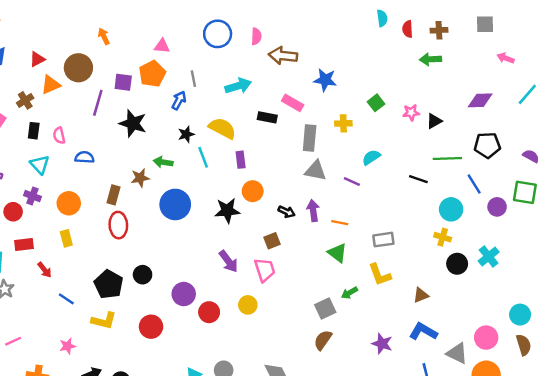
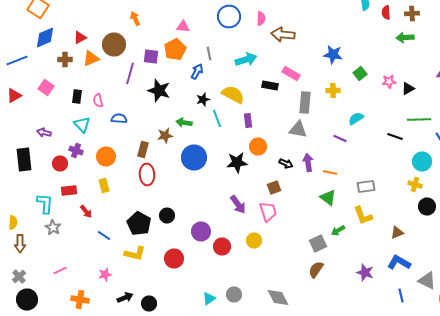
blue star: (325, 80) -> (333, 54), moved
brown cross: (25, 100) -> (65, 60), moved, turned 32
gray triangle: (316, 171) -> (298, 130), moved

